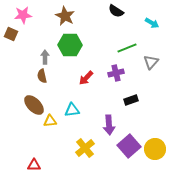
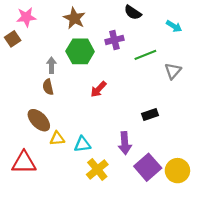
brown square: (11, 34) -> (13, 39), turned 32
purple cross: (116, 73) -> (114, 40), moved
cyan triangle: (72, 110) -> (82, 144), moved
red triangle: (34, 165) -> (24, 163), moved, size x1.6

